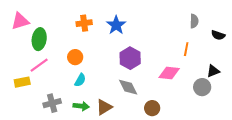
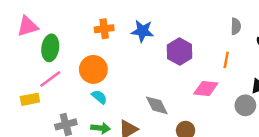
blue star: (116, 25) -> (142, 31), turned -30
orange circle: (75, 57) -> (93, 69), size x1.5
purple hexagon: (130, 58) -> (180, 51), moved
cyan semicircle: (80, 80) -> (99, 97), turned -80

